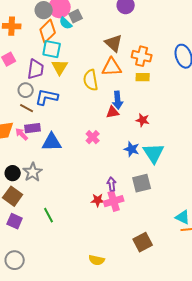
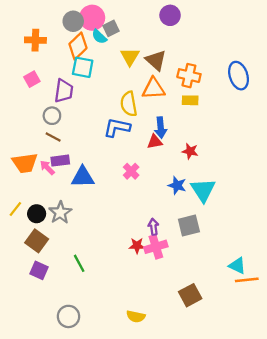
yellow triangle: (60, 67) -> (130, 57), moved
blue L-shape: (47, 97) -> (117, 128), moved
gray circle: (15, 260) -> (68, 316), moved

